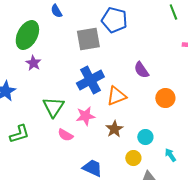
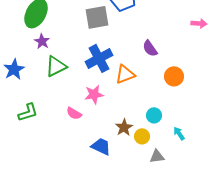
green triangle: (53, 107) -> (56, 66), moved, turned 30
brown star: (114, 129) -> (124, 127), moved

